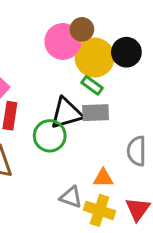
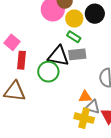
yellow circle: (95, 58) -> (74, 19), size x0.7
black triangle: (66, 113) -> (58, 56), turned 30
gray triangle: (71, 197) -> (93, 107), moved

